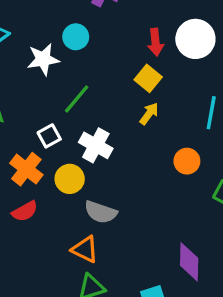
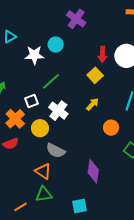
yellow arrow: (149, 114) -> (92, 104), moved
purple diamond: (189, 262) -> (93, 171), moved

